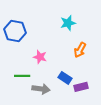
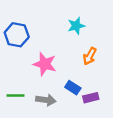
pink star: (40, 57) -> (45, 64), size x1.5
green line: (22, 76) -> (16, 95), moved

